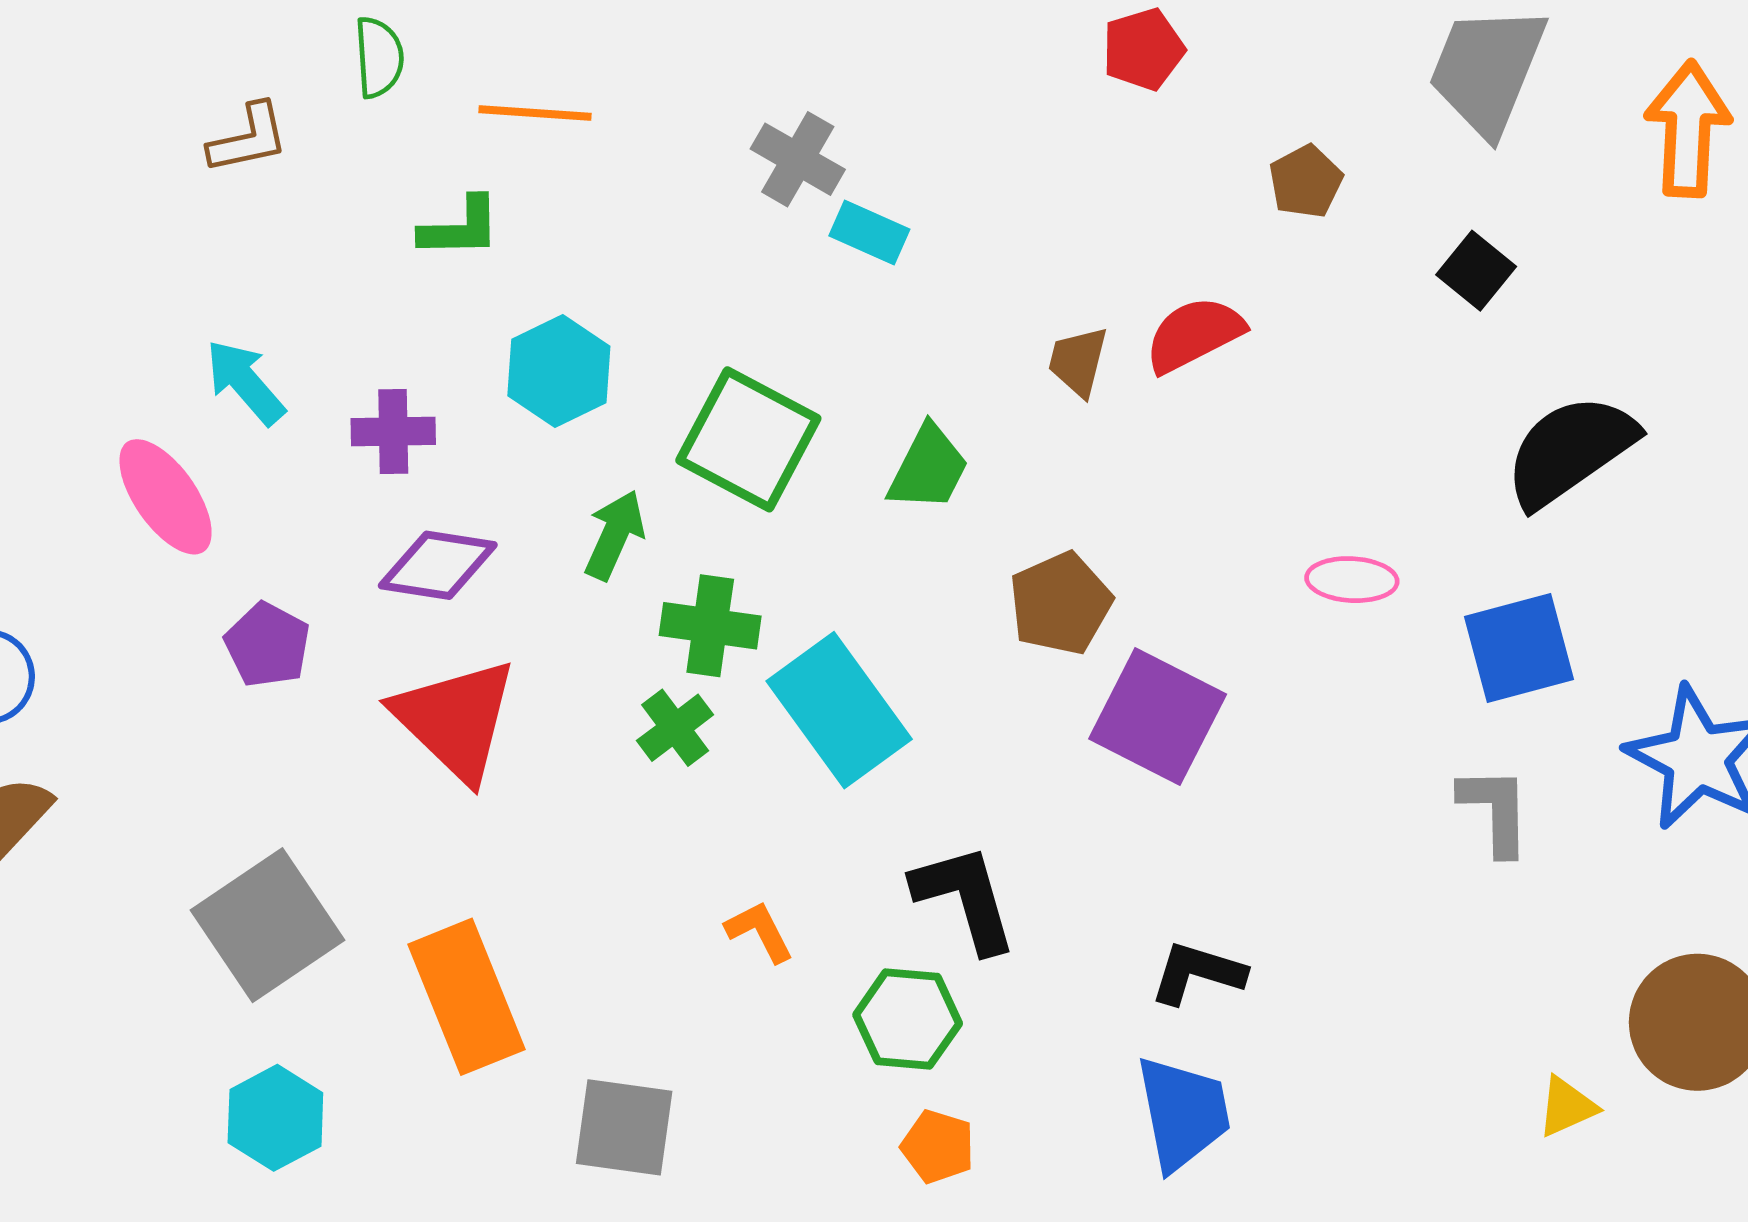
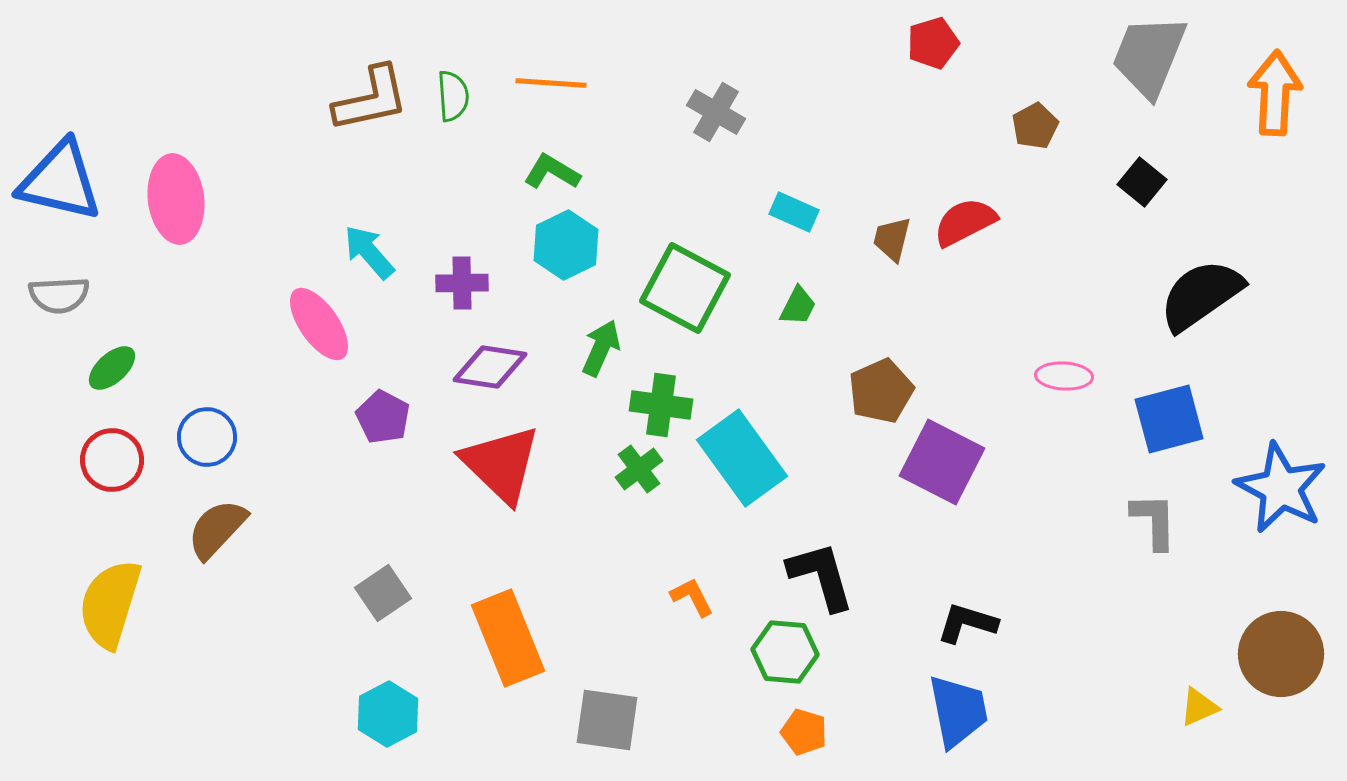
green semicircle: (379, 57) -> (453, 96), moved
brown L-shape: (248, 138) -> (371, 99), size x1.5
green L-shape: (460, 228) -> (552, 172), moved, turned -148
cyan rectangle: (869, 232) -> (794, 212), moved
green trapezoid: (928, 468) -> (798, 306), size x0.7
gray square: (267, 925) -> (383, 593), size x0.6

